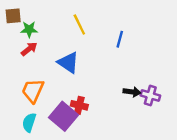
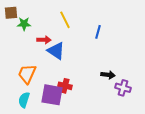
red arrow: (29, 49) -> (44, 40), moved, turned 40
purple cross: (150, 96) -> (123, 88), moved
purple square: (63, 116) -> (52, 95), turned -30

